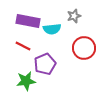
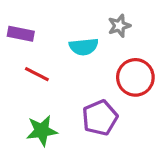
purple rectangle: (28, 21) -> (21, 34), moved, size x0.7
purple pentagon: (45, 64) -> (100, 118), moved

